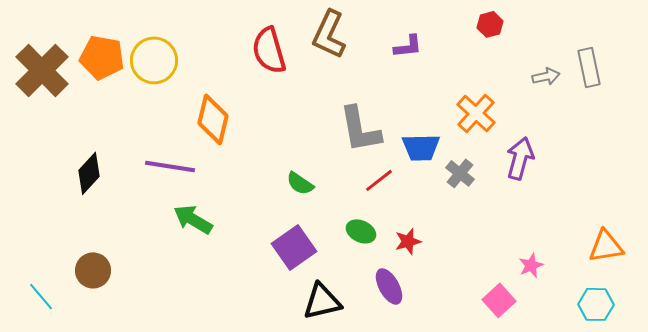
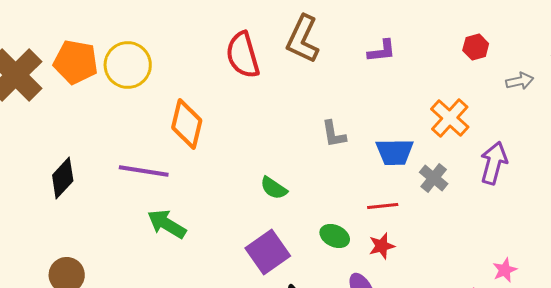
red hexagon: (490, 24) -> (476, 47), moved
gray L-shape: (360, 129) -> (334, 134), size x0.6
red line: (379, 180) -> (383, 206), moved, turned 32

